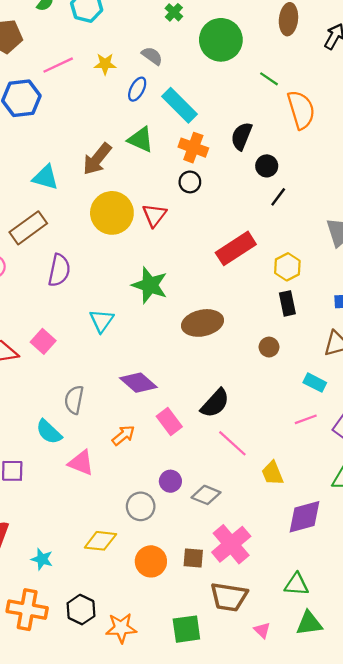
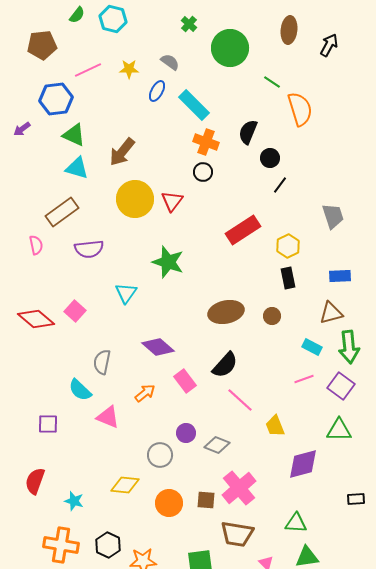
green triangle: (141, 140) -> (74, 135), moved
purple semicircle: (59, 270) -> (89, 249), turned 72
brown ellipse: (203, 323) -> (226, 312), moved

